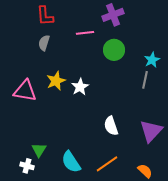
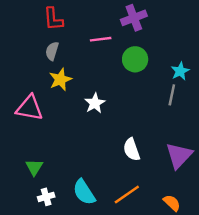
yellow star: (56, 81) -> (60, 79), moved
green triangle: (39, 150) -> (34, 167), moved
white cross: (27, 166) -> (46, 197), moved, turned -32

